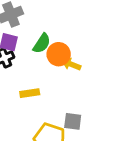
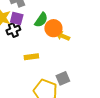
gray square: (73, 121) -> (63, 78), turned -32

